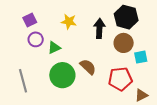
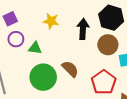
green triangle: (54, 48) -> (35, 48), turned 32
red pentagon: (120, 79) -> (104, 82), turned -30

